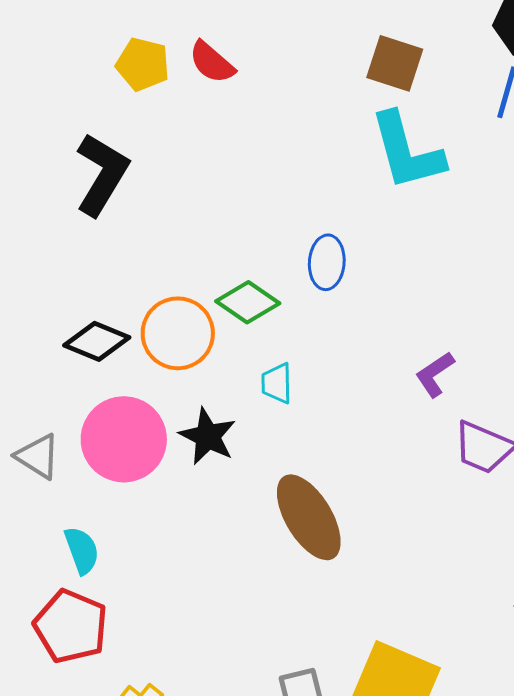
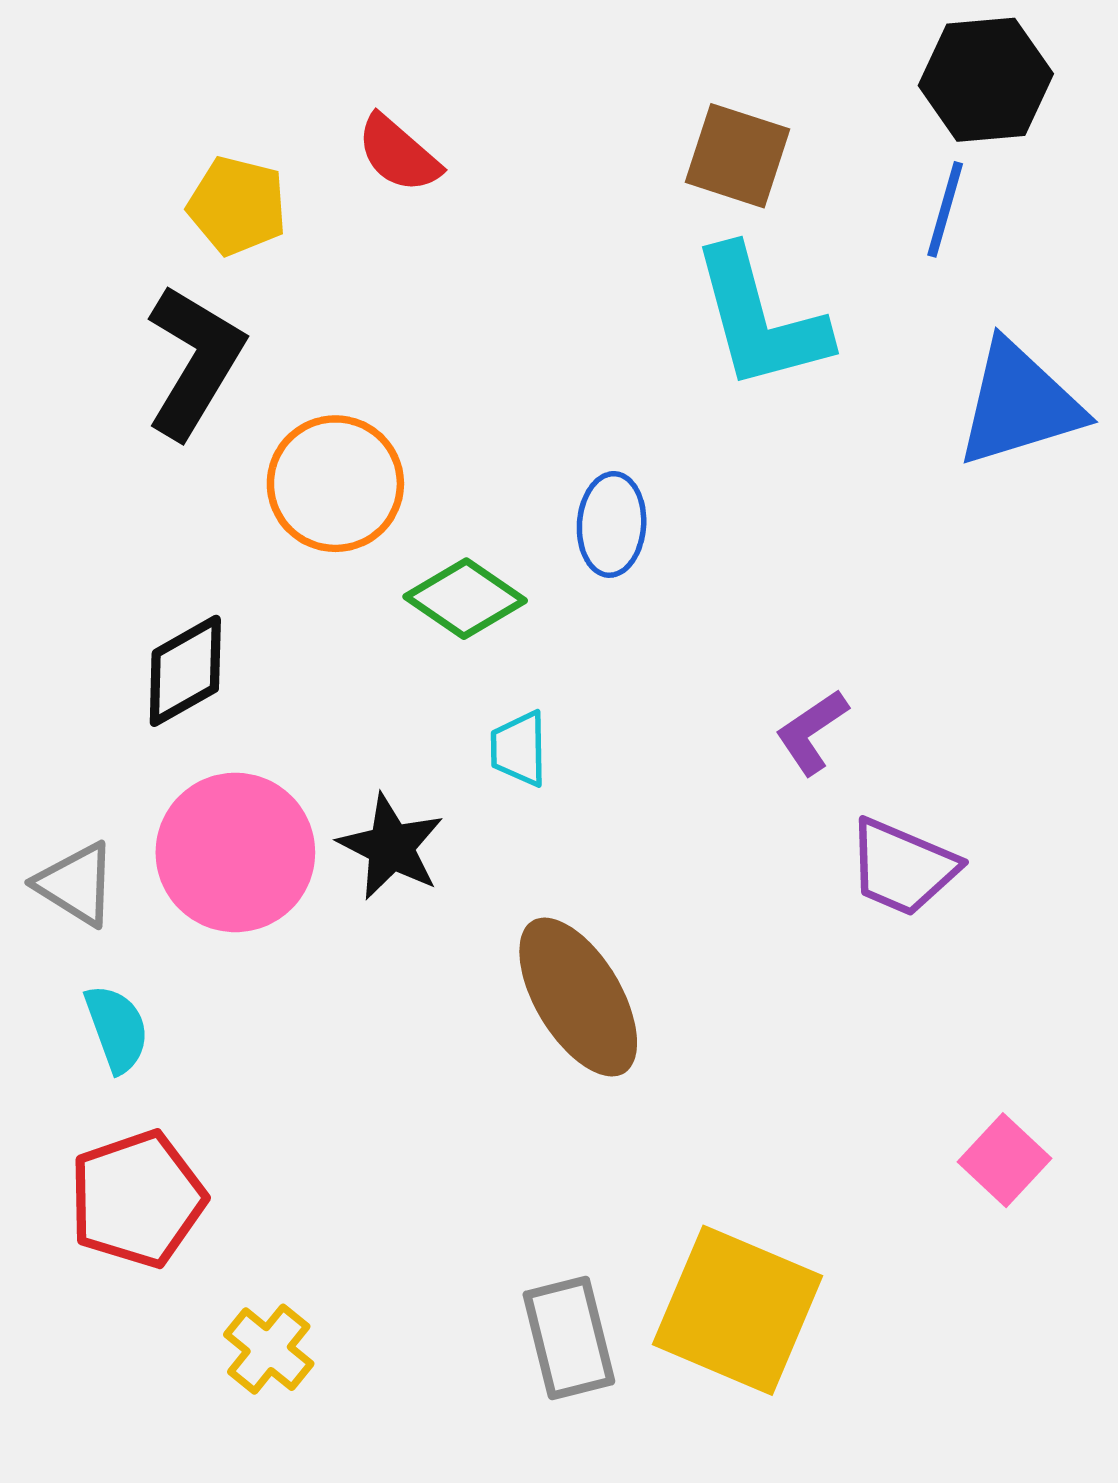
yellow pentagon: (143, 64) -> (237, 206), moved
orange circle: (178, 333) -> (335, 484), moved
black diamond: (97, 341) -> (185, 671), turned -52
cyan semicircle: (82, 550) -> (117, 1029), moved
red pentagon: (71, 626) -> (137, 1199), turned 30

